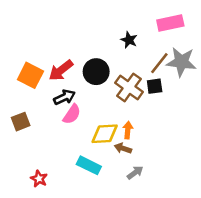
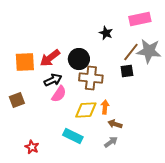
orange square: (30, 75) -> (25, 62), turned -30
brown cross: (129, 87) -> (91, 78), moved, turned -30
brown arrow: (123, 148) -> (115, 124), moved

